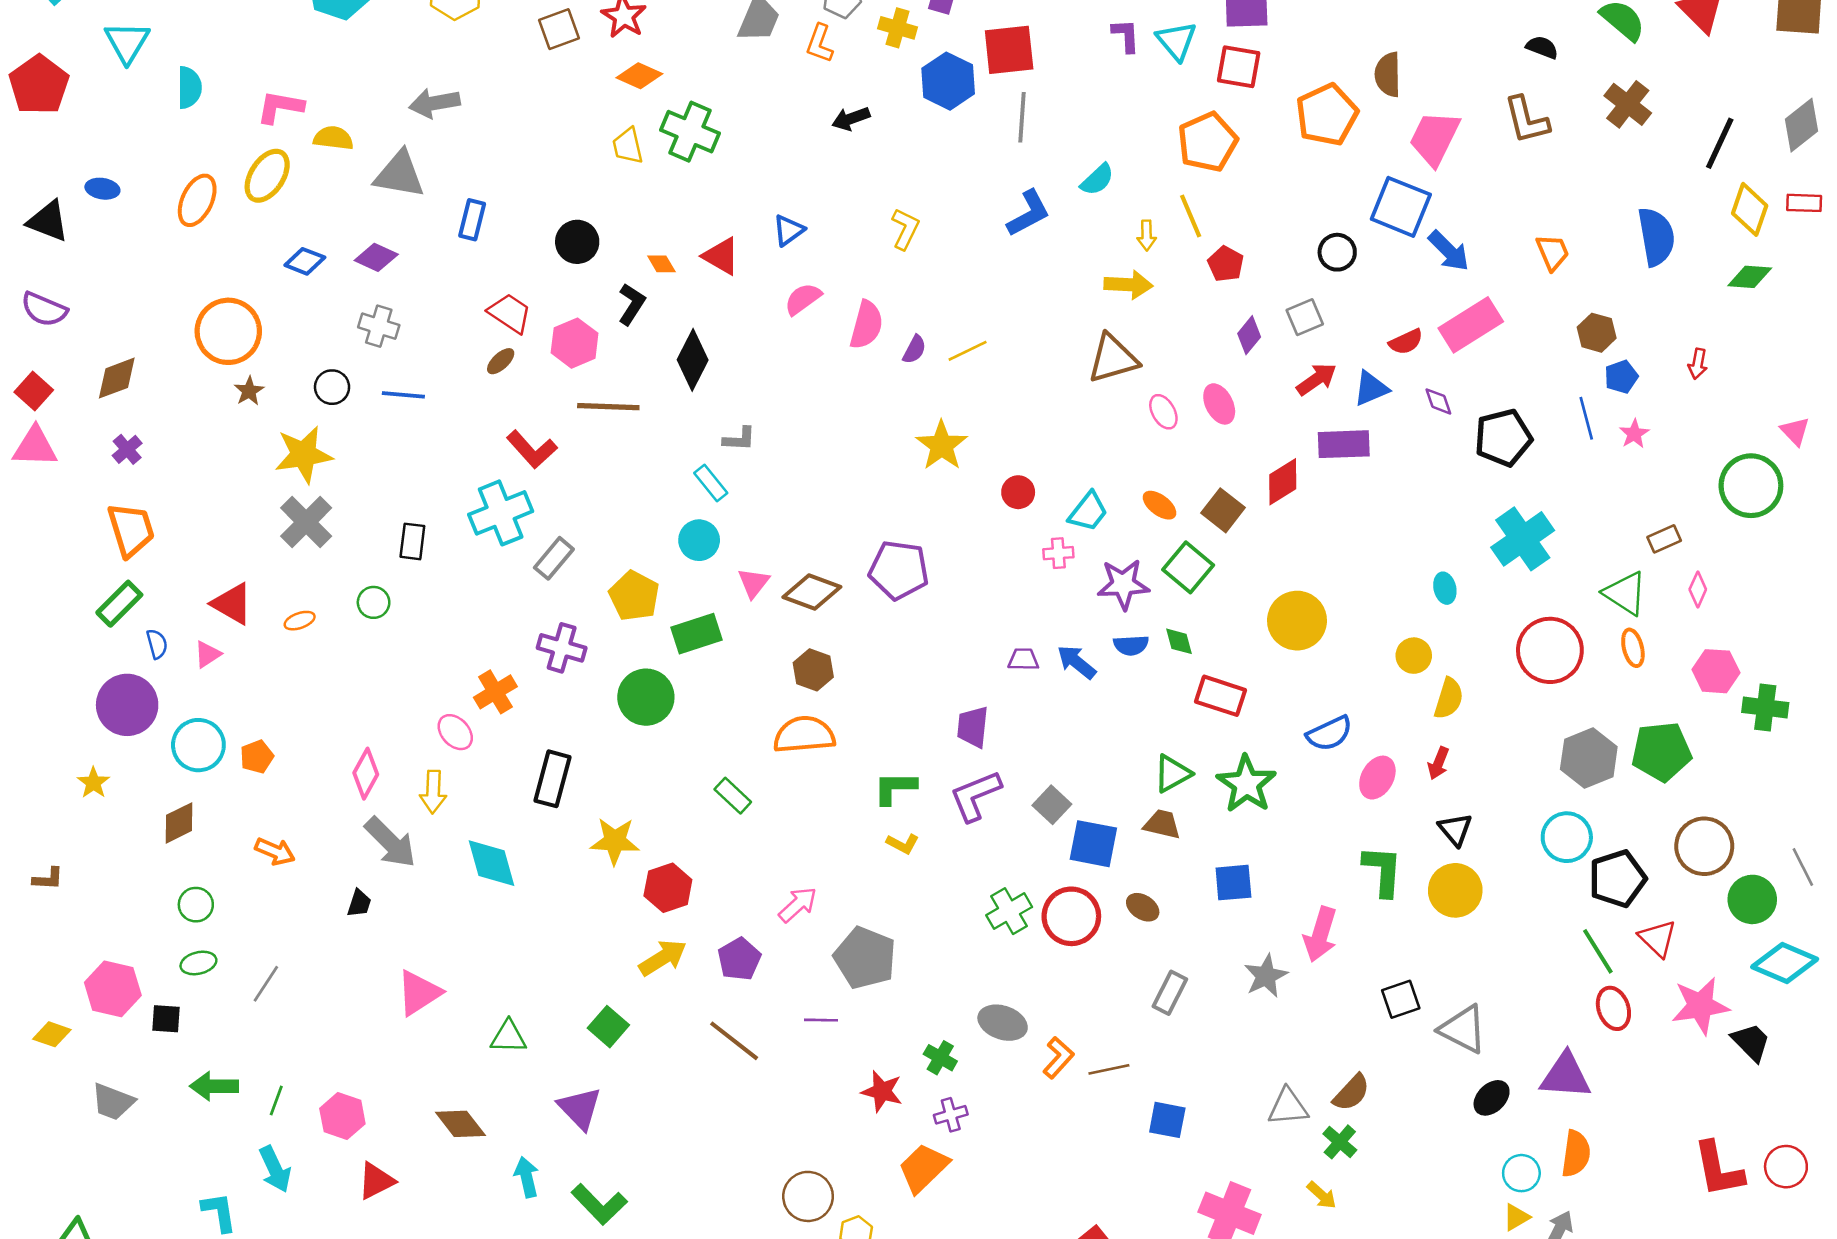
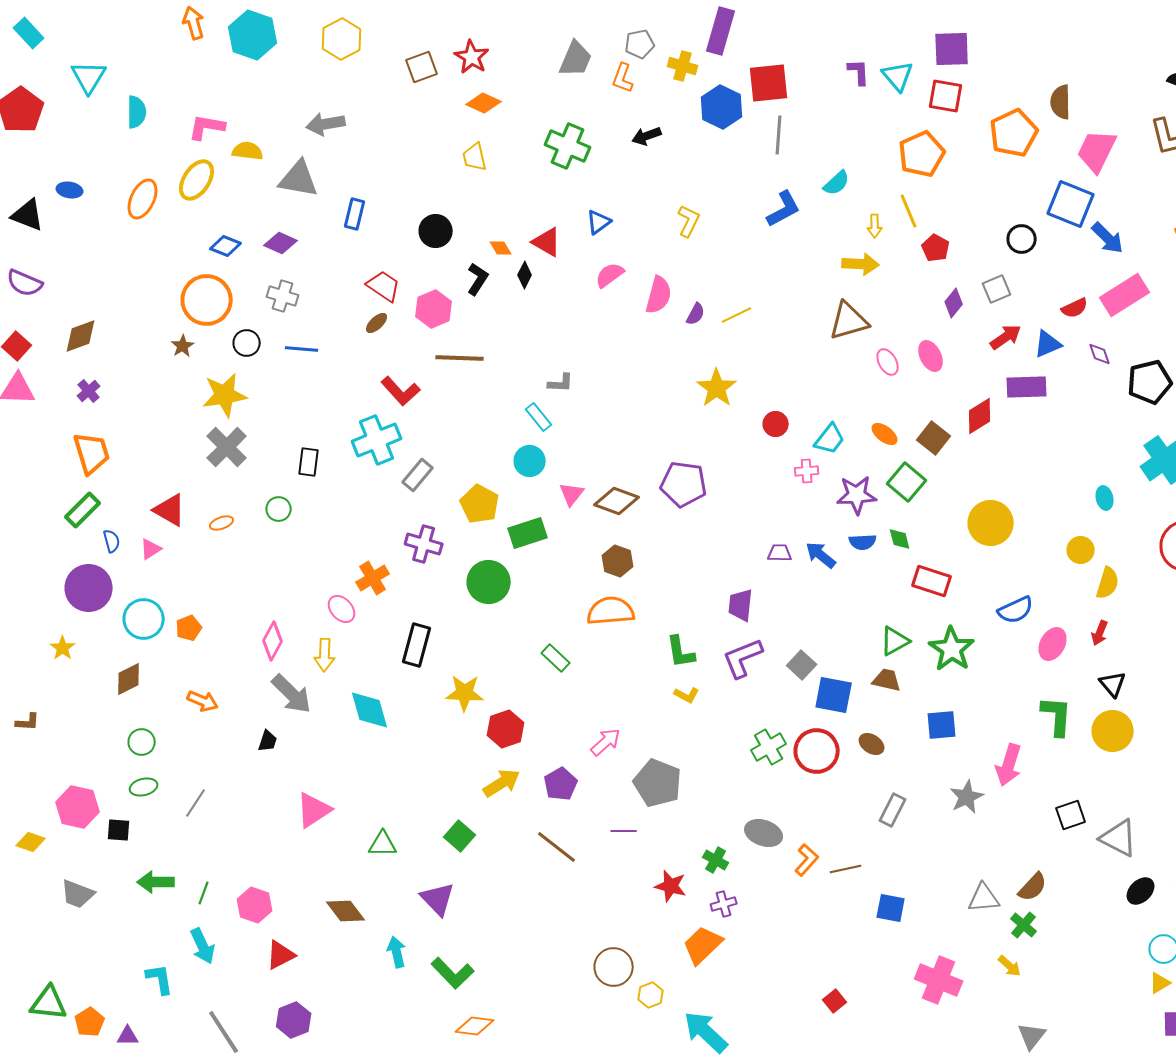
green cross: (690, 132) -> (568, 146), moved
orange circle: (228, 331) -> (207, 300), moved
black diamond: (693, 360) -> (525, 275), moved, size x0.6
green L-shape: (895, 788) -> (681, 652), turned -99

